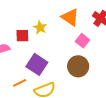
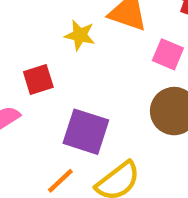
yellow star: (40, 27) -> (80, 35), moved

